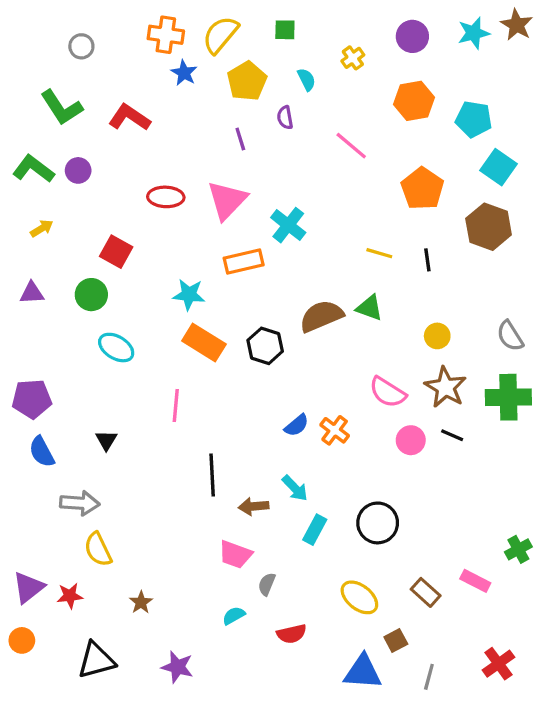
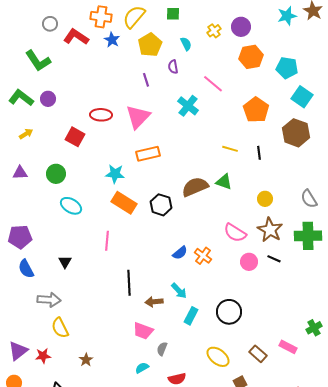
purple circle: (412, 36) -> (241, 27), moved
red L-shape: (129, 117) -> (76, 37), moved
cyan cross: (288, 225) -> (188, 106), moved
red square: (116, 252) -> (75, 137), moved

